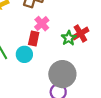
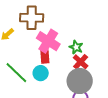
pink cross: (42, 24) -> (48, 41), size x1.6
red cross: (80, 34) -> (81, 62), moved

